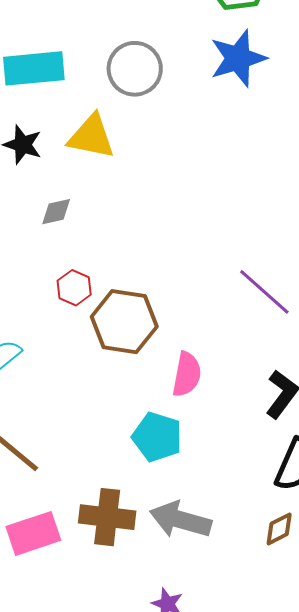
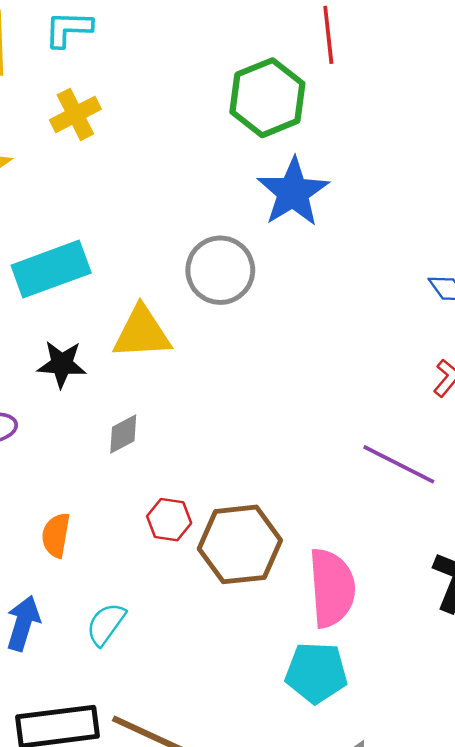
gray circle: (135, 69) -> (220, 270), moved
pink semicircle: (187, 374) -> (332, 588), size x1.4

